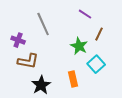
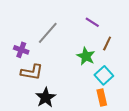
gray line: (43, 24) -> (48, 33), turned 65
orange rectangle: (73, 79) -> (102, 98), moved

